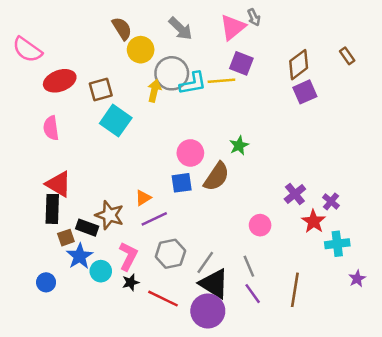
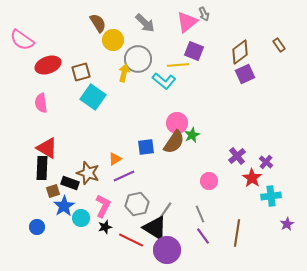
cyan L-shape: (193, 83) -> (164, 81), moved, turned 50
green star: (239, 145) -> (192, 135), moved
pink circle: (190, 153) -> (177, 123), moved
black triangle: (214, 284) -> (155, 228), moved

